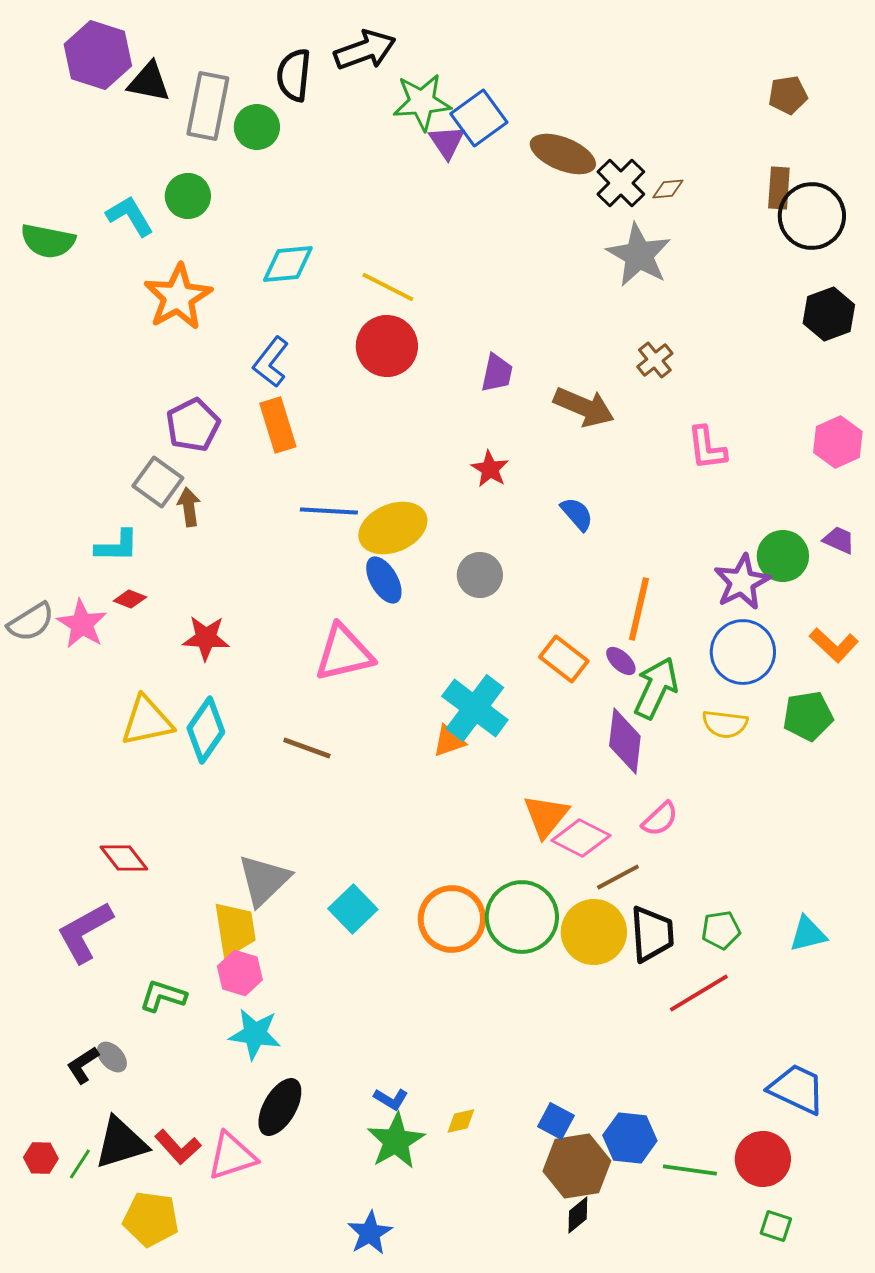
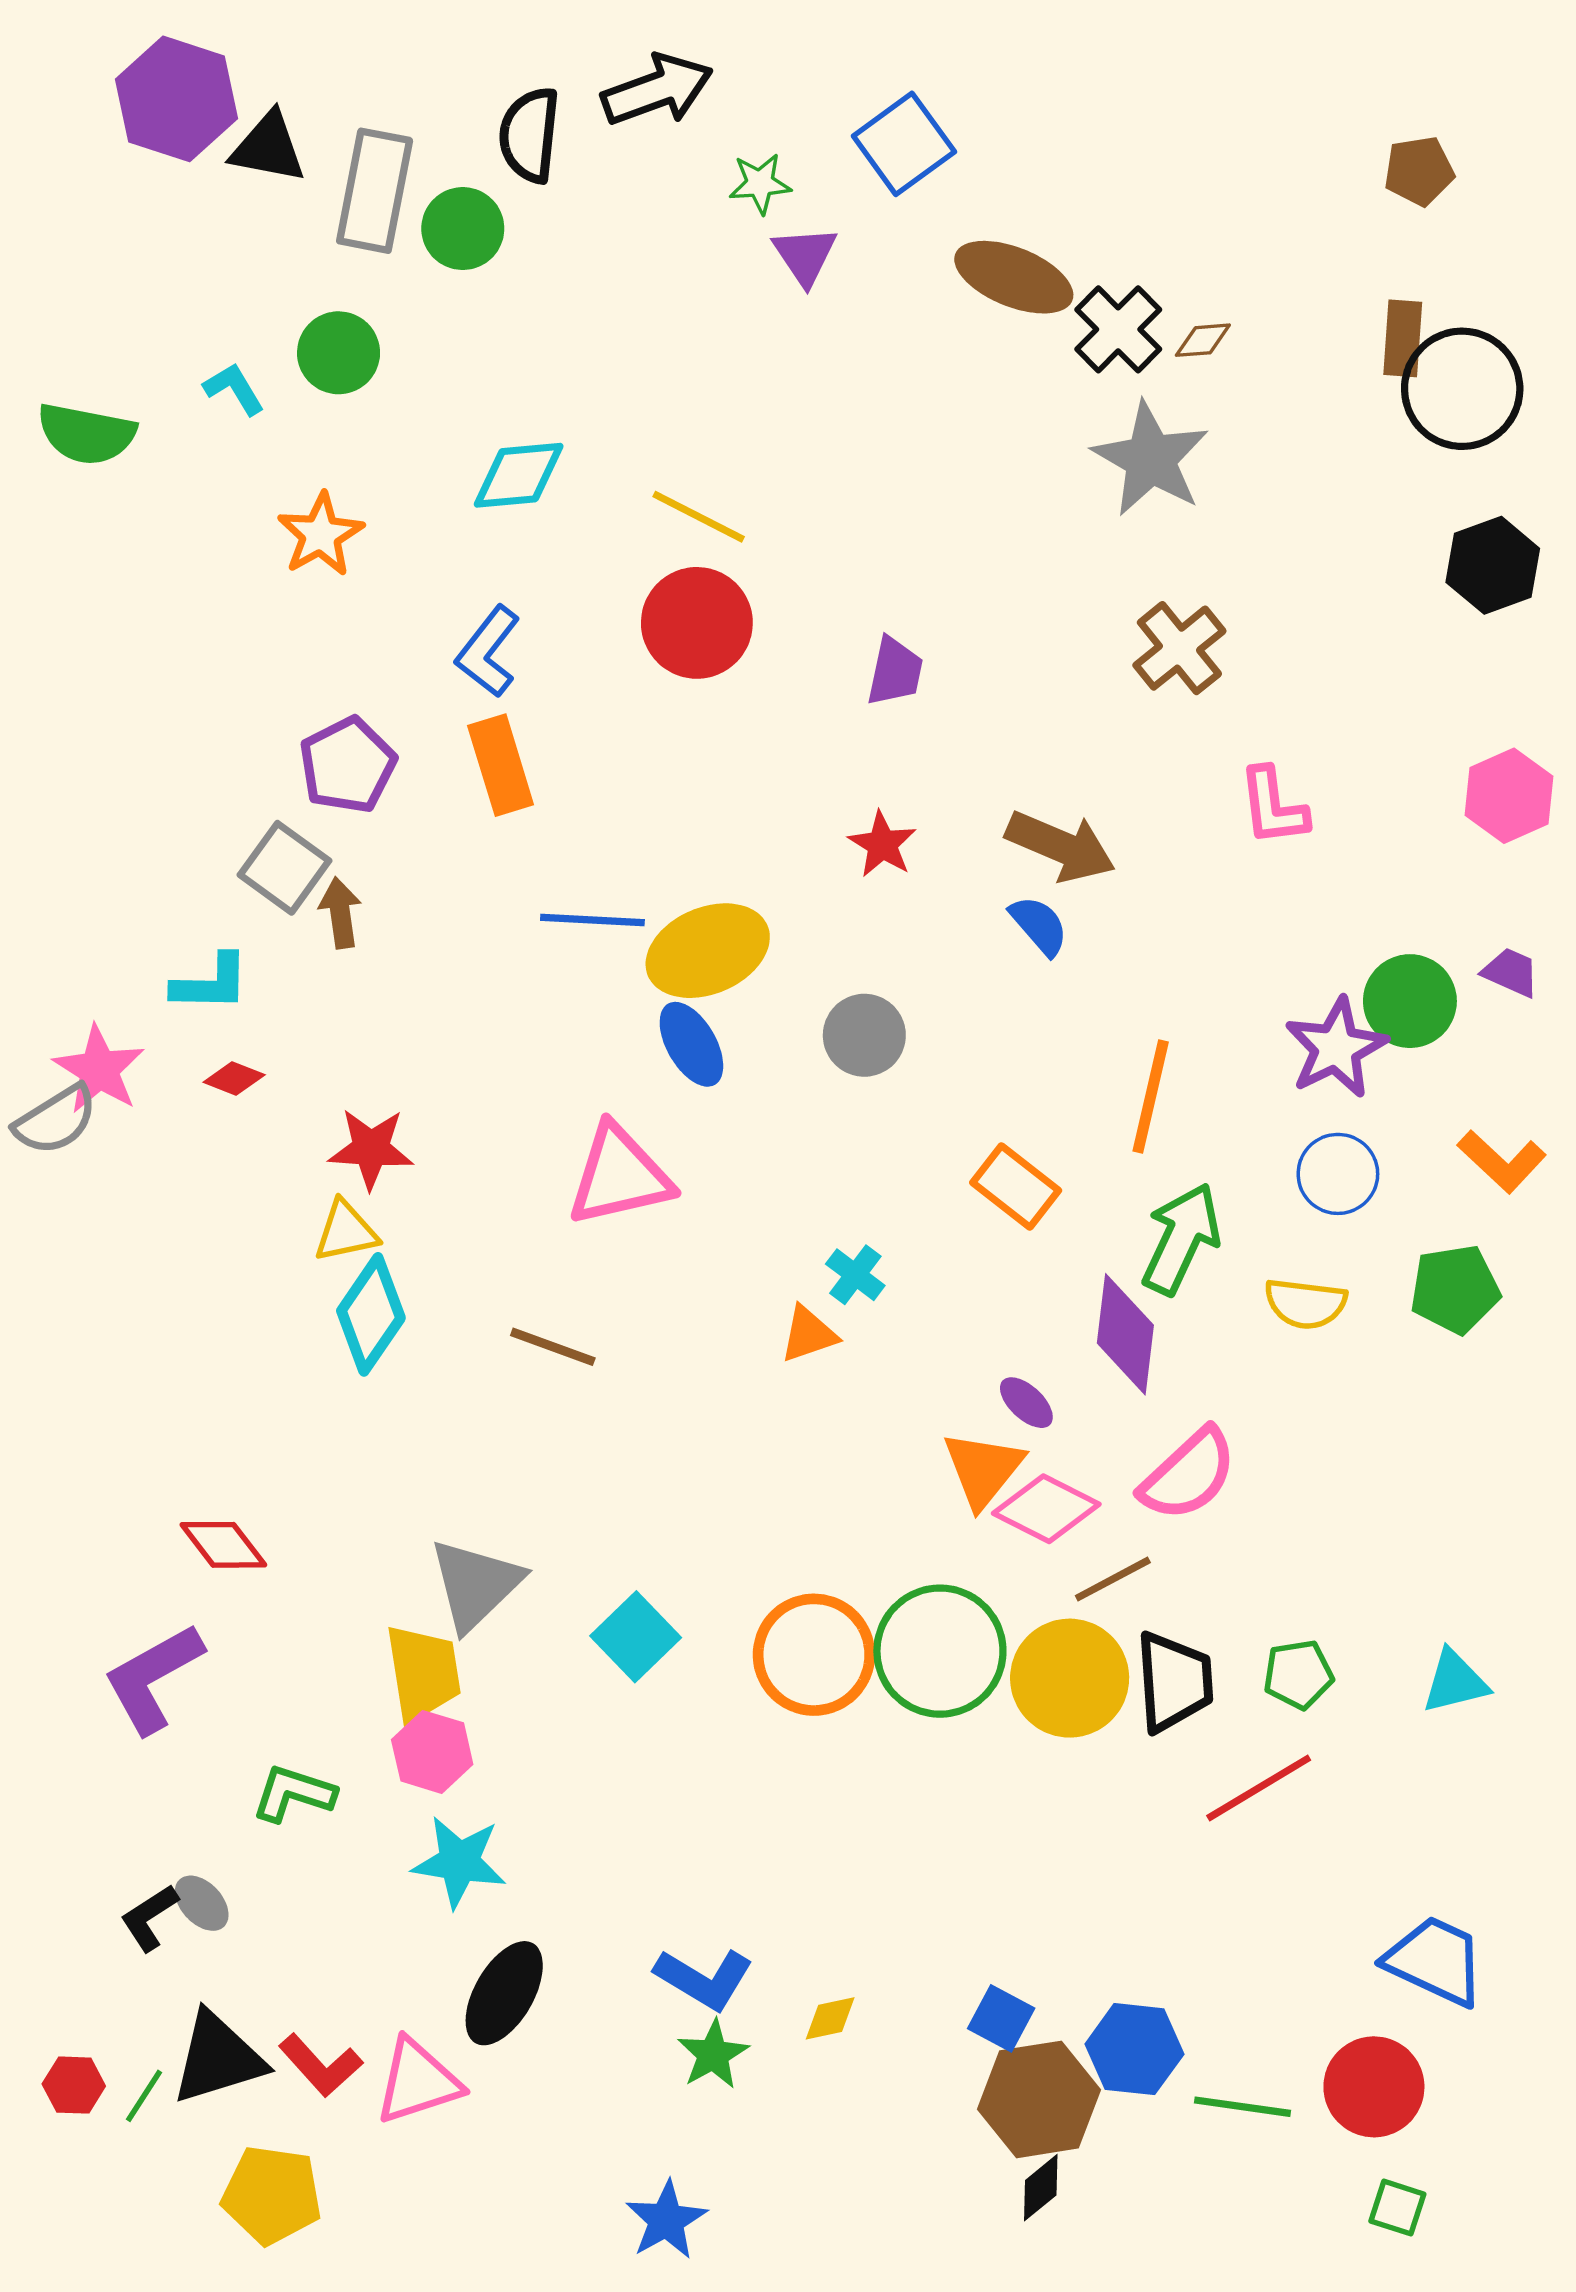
green star: (422, 102) -> (760, 184), size x0.6
blue square: (479, 118) -> (904, 144), moved
cyan L-shape: (130, 216) -> (234, 389), size x0.7
orange star: (178, 297) -> (321, 535), size x0.7
brown cross: (655, 360) -> (1179, 648), size x1.4
brown arrow: (584, 407) -> (1061, 846), moved
pink star: (82, 624) -> (99, 1069), moved
blue circle: (743, 652) -> (1338, 1174), size x0.7
purple ellipse: (621, 661) -> (1026, 1403), moved
cyan cross: (475, 708) -> (855, 1275), size x0.5
yellow triangle: (147, 721) -> (346, 1232), moved, size x0.7
pink semicircle: (660, 819) -> (1188, 1475), size x1.5
blue L-shape: (391, 1099) -> (704, 1979), size x1.6
green star: (396, 1141) -> (713, 2054), size x0.7

